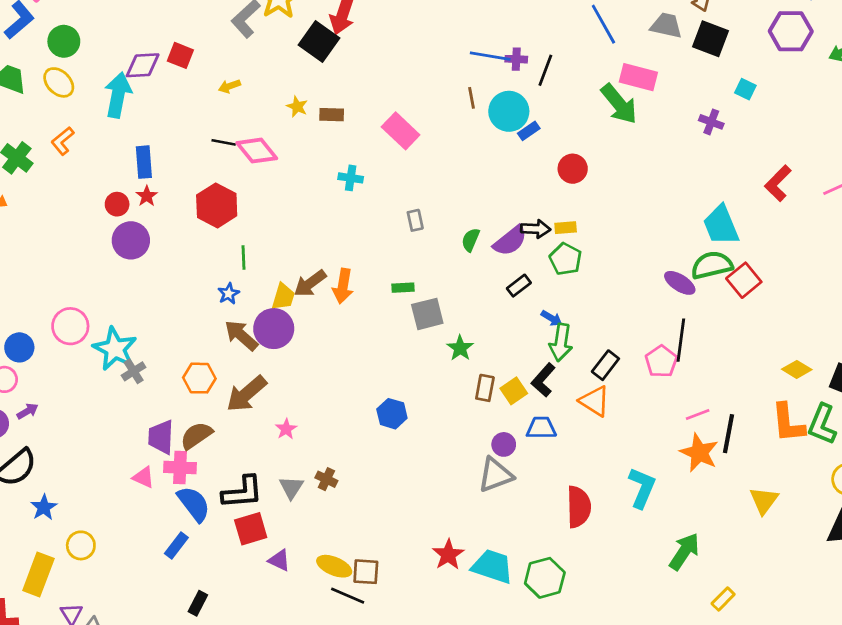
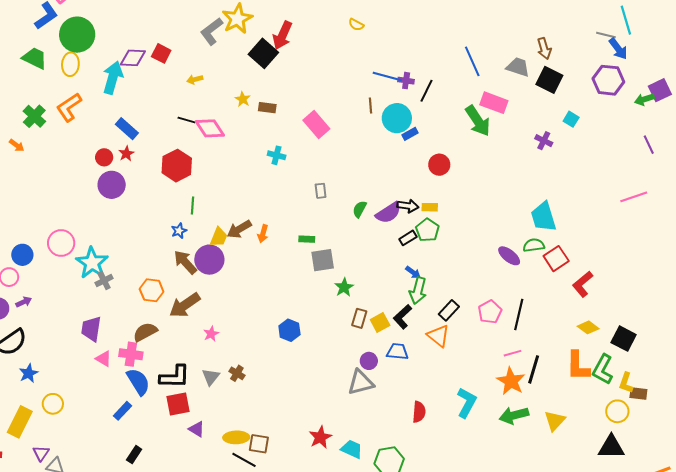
green circle: (64, 41) -> (77, 35), size x1.5
yellow ellipse: (59, 82) -> (70, 64), turned 45
orange L-shape: (63, 141) -> (69, 107), size x1.4
blue rectangle: (144, 162) -> (127, 129), turned -50
red L-shape: (778, 183) -> (583, 284), moved
green semicircle: (712, 265) -> (534, 245), size x0.7
orange arrow: (343, 286) -> (263, 234), size x0.7
black rectangle: (519, 286) -> (408, 238), moved
black line: (681, 340) -> (519, 314), moved
purple trapezoid: (161, 437) -> (91, 329), moved
red semicircle: (579, 507) -> (419, 412), size x0.7
green arrow: (684, 552) -> (514, 415), moved, turned -144
yellow ellipse: (334, 566) -> (236, 437), turned -30
cyan trapezoid: (492, 566) -> (352, 449), size x0.7

